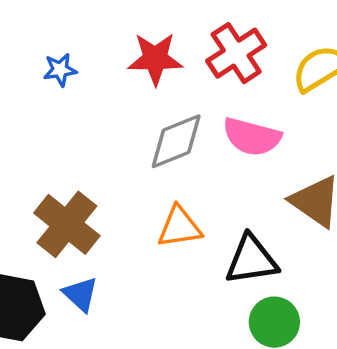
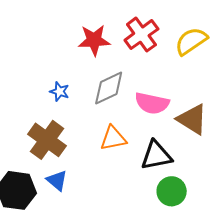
blue star: (60, 70) -> (59, 91), moved, turned 30
pink semicircle: (252, 137) -> (152, 103), moved

